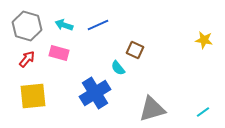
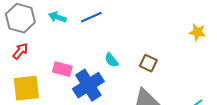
brown square: (135, 50) -> (148, 63), moved
pink rectangle: (59, 53) -> (62, 69), moved

